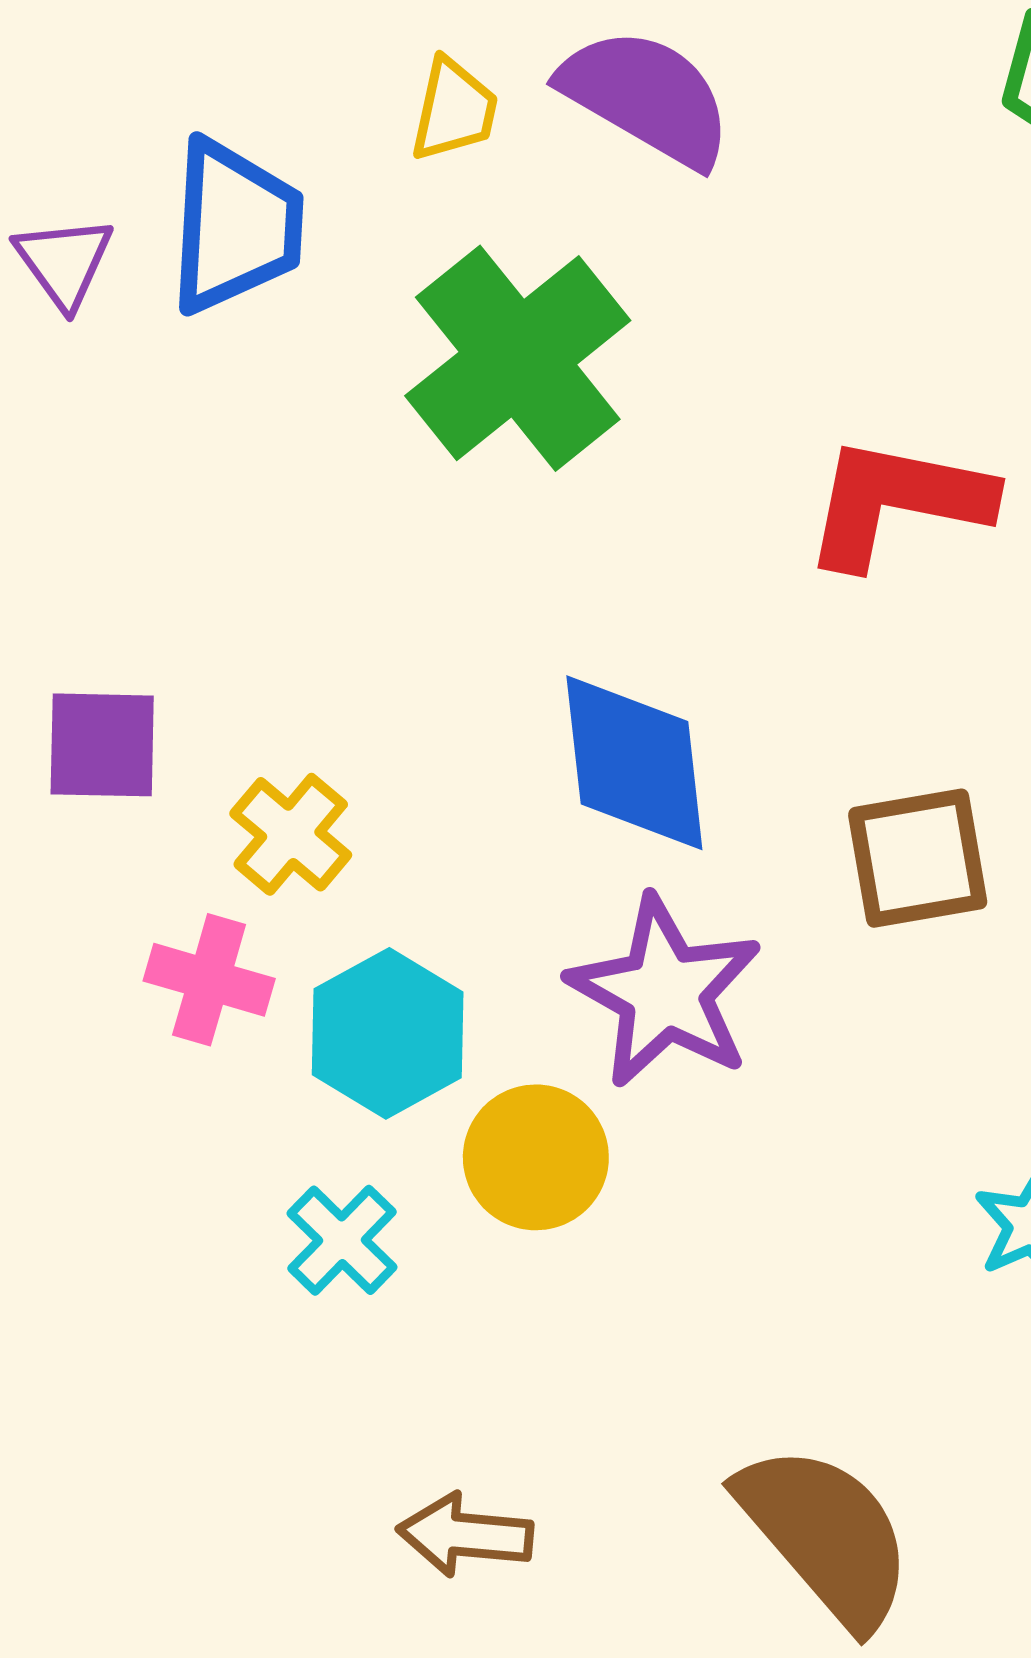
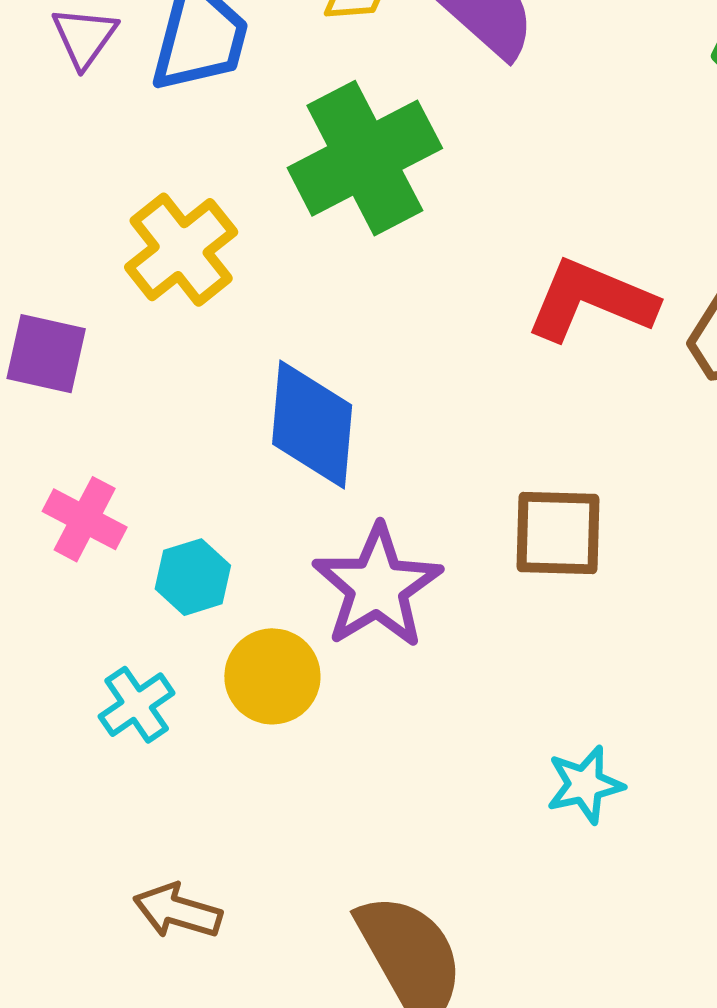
blue diamond: (634, 763) -> (312, 424), moved
yellow cross: (291, 834) -> (181, 250), moved, size x1.4
cyan hexagon: (388, 1033) -> (193, 577), size x0.7

